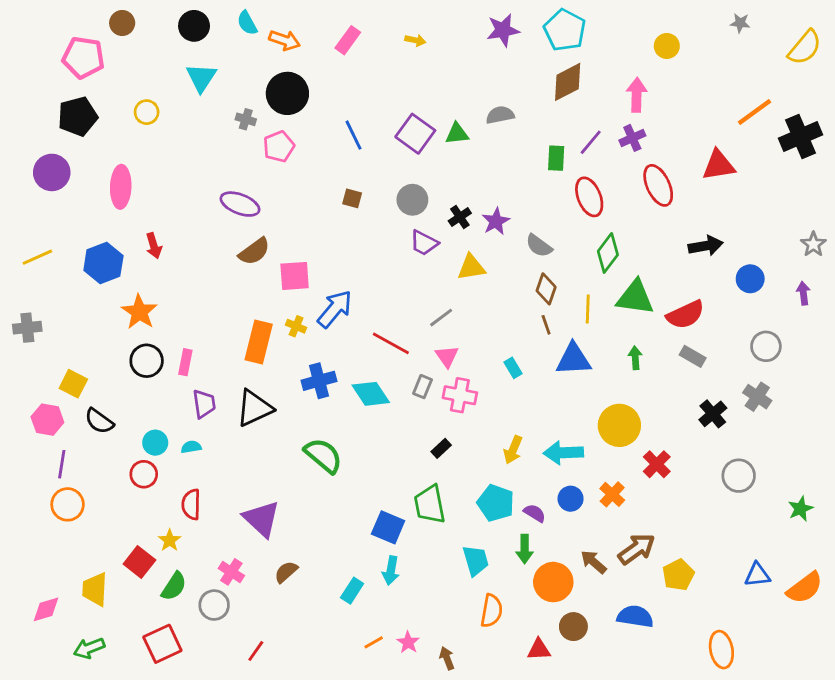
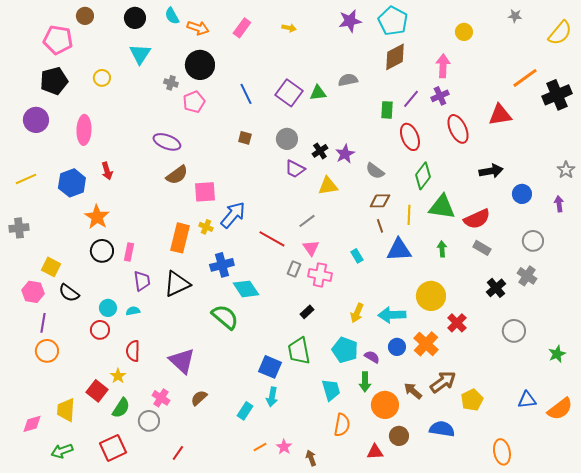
brown diamond: (546, 289) -> (380, 201), turned 70
cyan diamond: (371, 394) -> (246, 289), moved
orange cross: (612, 494) -> (426, 344), size x1.4

